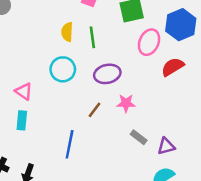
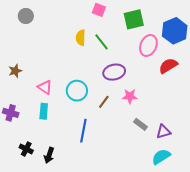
green line: (92, 37) -> (101, 42), turned -30
cyan circle: (63, 69) -> (77, 91), moved

